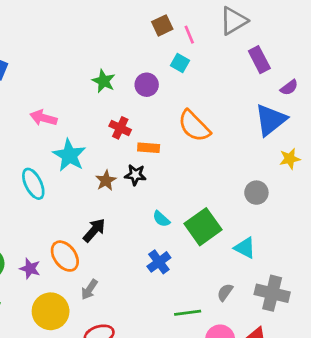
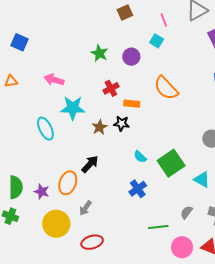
brown square: (162, 25) -> (125, 13), moved
red cross: (120, 128) -> (111, 88), turned 35
cyan star: (69, 155) -> (73, 108), turned -30
orange ellipse: (65, 256) -> (68, 183), turned 55

